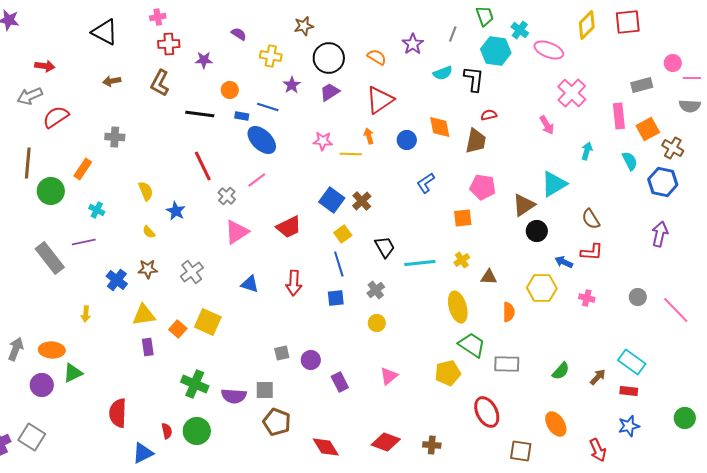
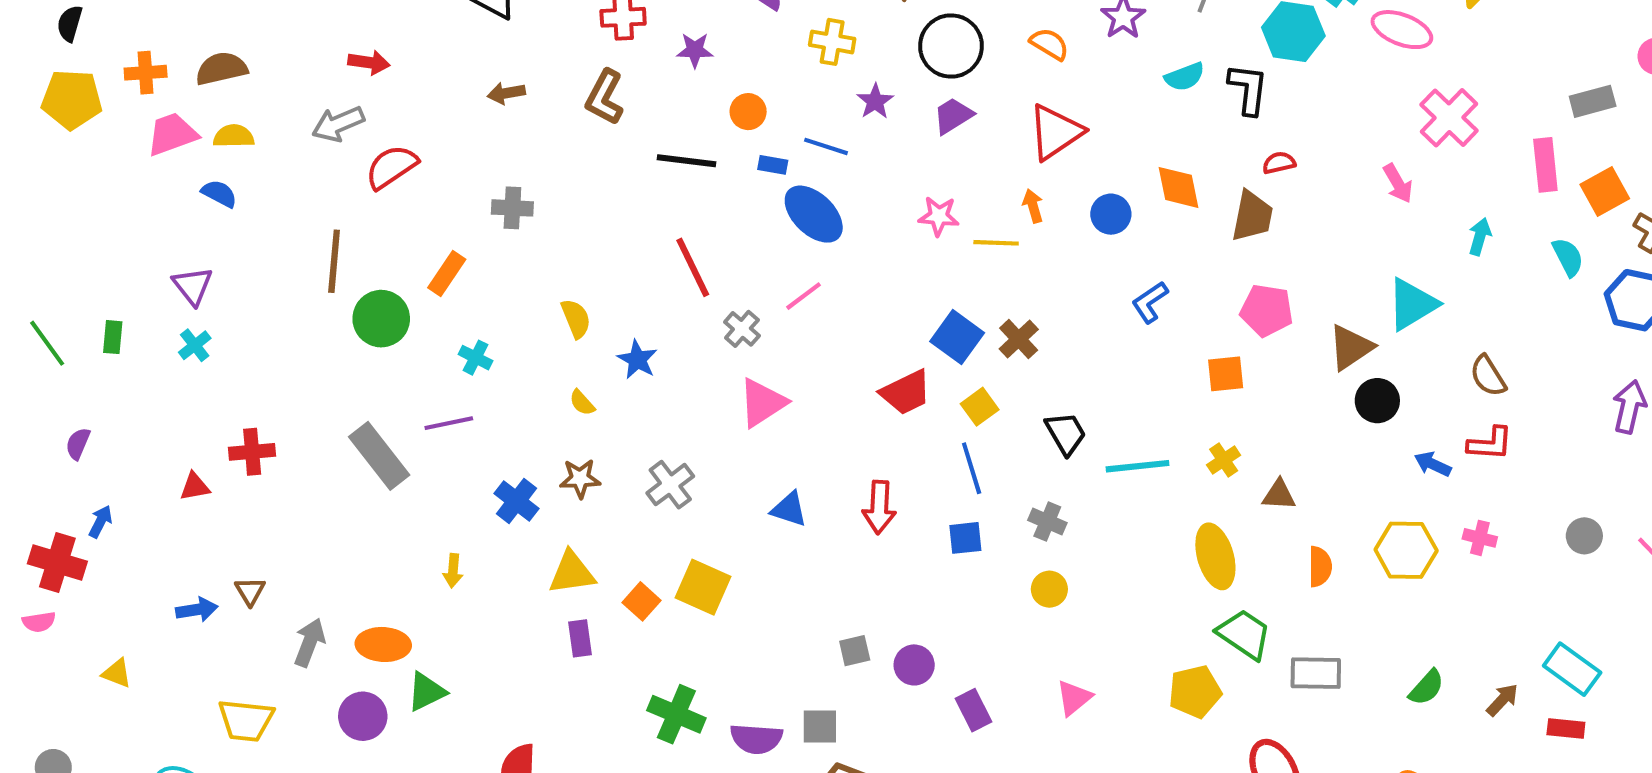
red trapezoid: (289, 227) -> (906, 392), moved
yellow hexagon: (542, 288) -> (1406, 550), moved
gray cross: (376, 290) -> (1047, 522), turned -30

